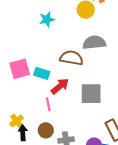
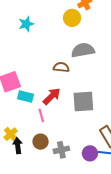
cyan star: (47, 19) -> (26, 24), moved
brown semicircle: (71, 58) -> (61, 67), size x0.7
cyan rectangle: (42, 73) -> (25, 97), moved

